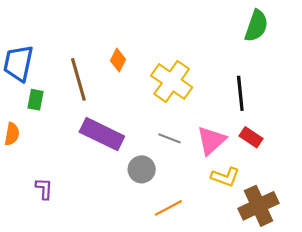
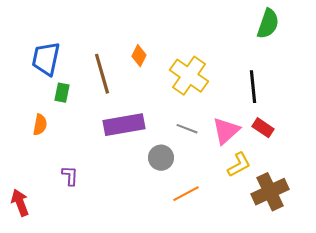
purple rectangle: (102, 134) -> (124, 125), turned -36
yellow L-shape: (225, 177) -> (239, 165), turned -48

